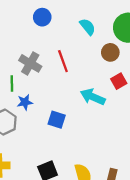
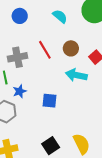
brown circle: (110, 52) -> (71, 48), moved
gray cross: (30, 63) -> (17, 57), turned -30

